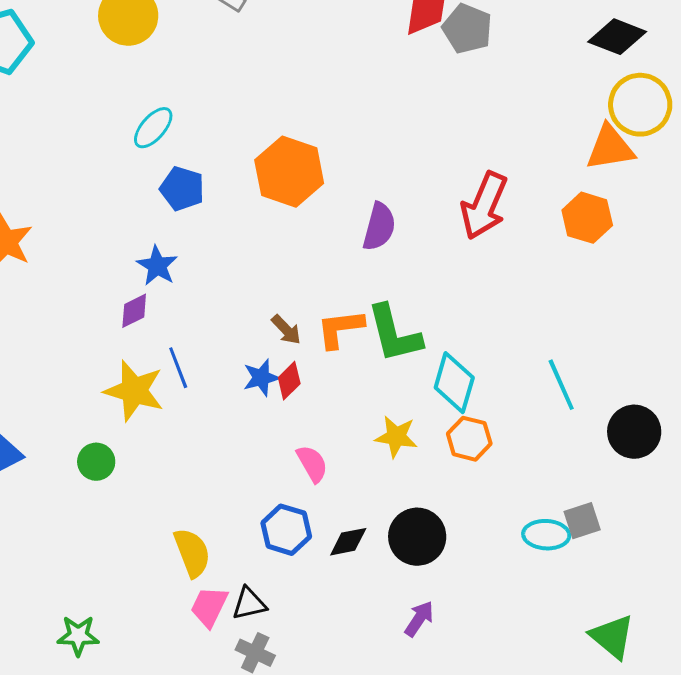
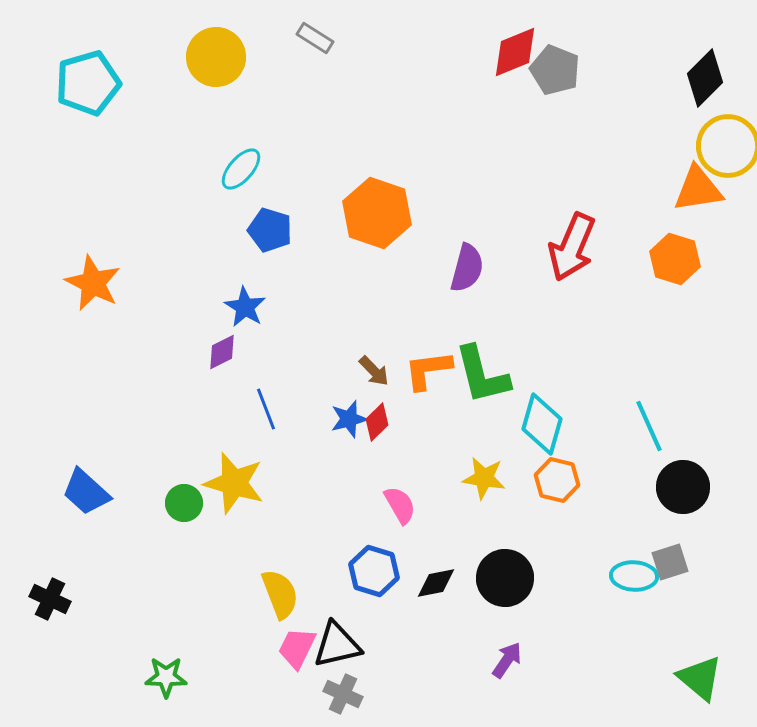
black diamond: (617, 37) -> (705, 78), turned -66
yellow star: (134, 391) -> (234, 483), moved
black circle: (634, 432) -> (683, 487), moved
black triangle: (249, 604) -> (337, 645), size x1.4

